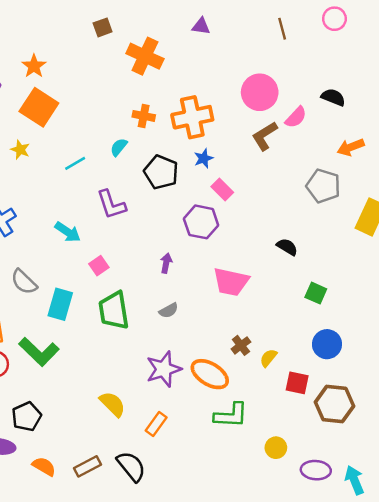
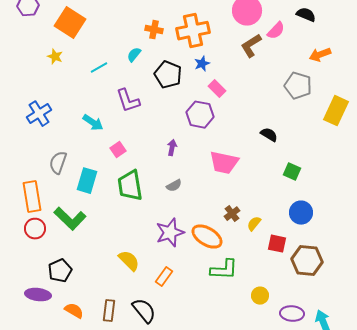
gray semicircle: (24, 282) -> (58, 163), turned 65
brown rectangle: (88, 466) -> (109, 311), turned -55

